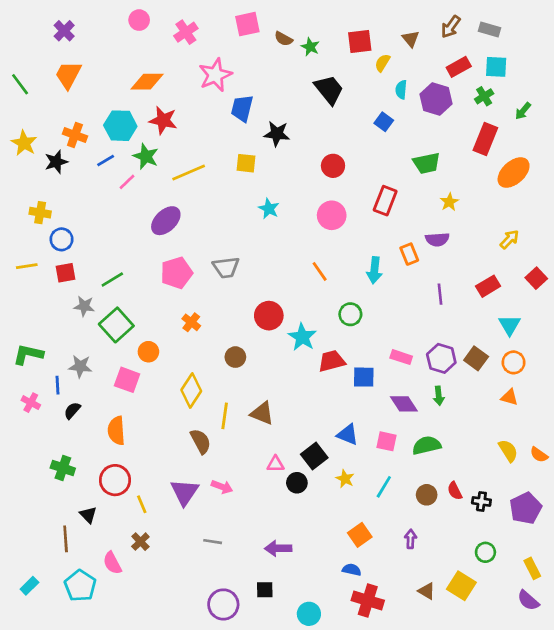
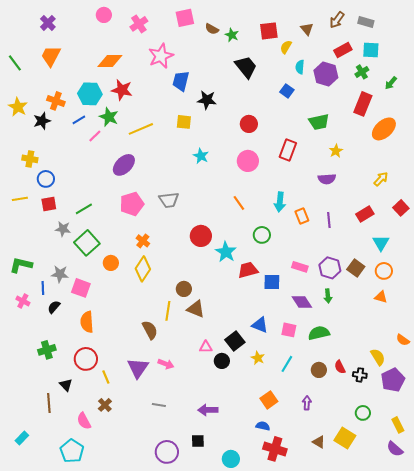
orange rectangle: (409, 254) -> (302, 216), moved
brown circle: (235, 357) -> (184, 289), moved
pink square: (127, 380) -> (81, 288), moved
yellow diamond: (191, 390) -> (143, 269), moved
yellow semicircle: (508, 451) -> (378, 357), moved
green cross: (63, 468) -> (47, 350), turned -36
cyan pentagon: (80, 586) -> (72, 451), moved

